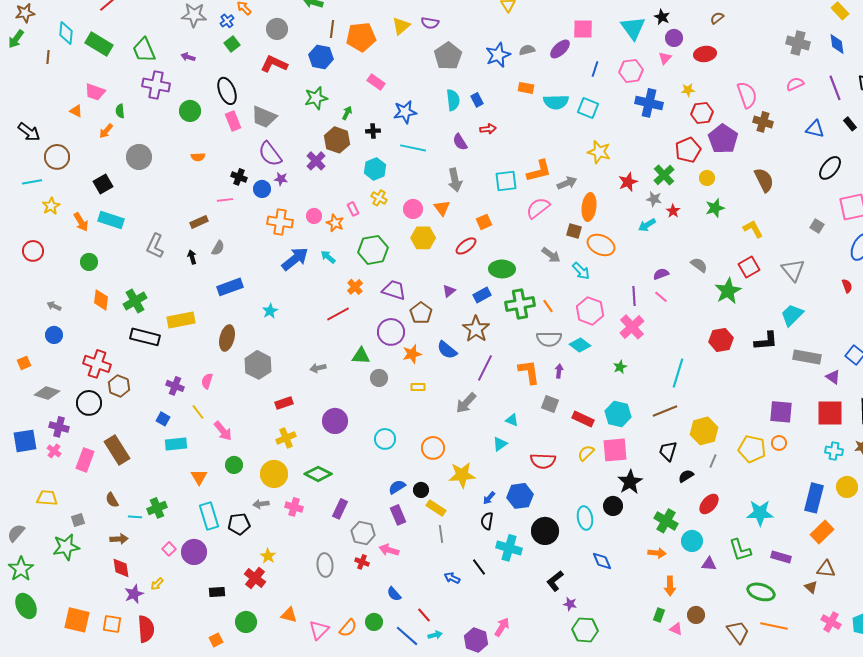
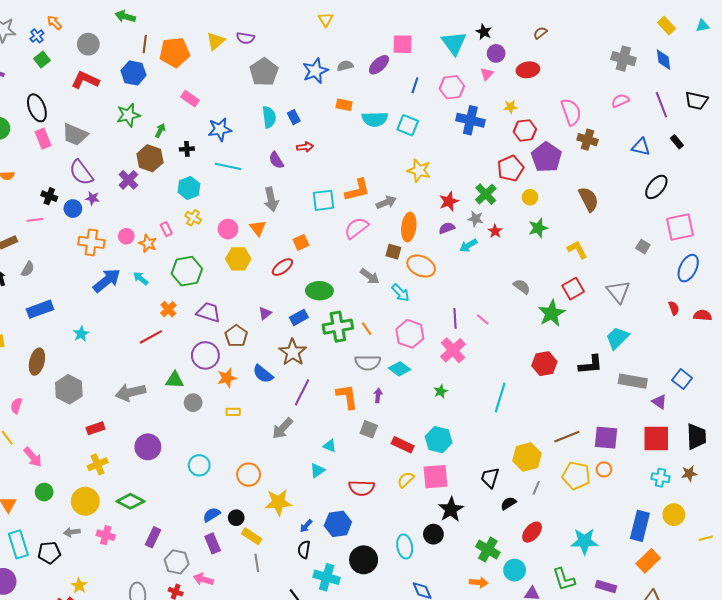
purple semicircle: (661, 274) -> (447, 228), moved
gray arrow: (318, 368) -> (130, 392), size x1.8
brown line: (665, 411) -> (567, 437), moved

